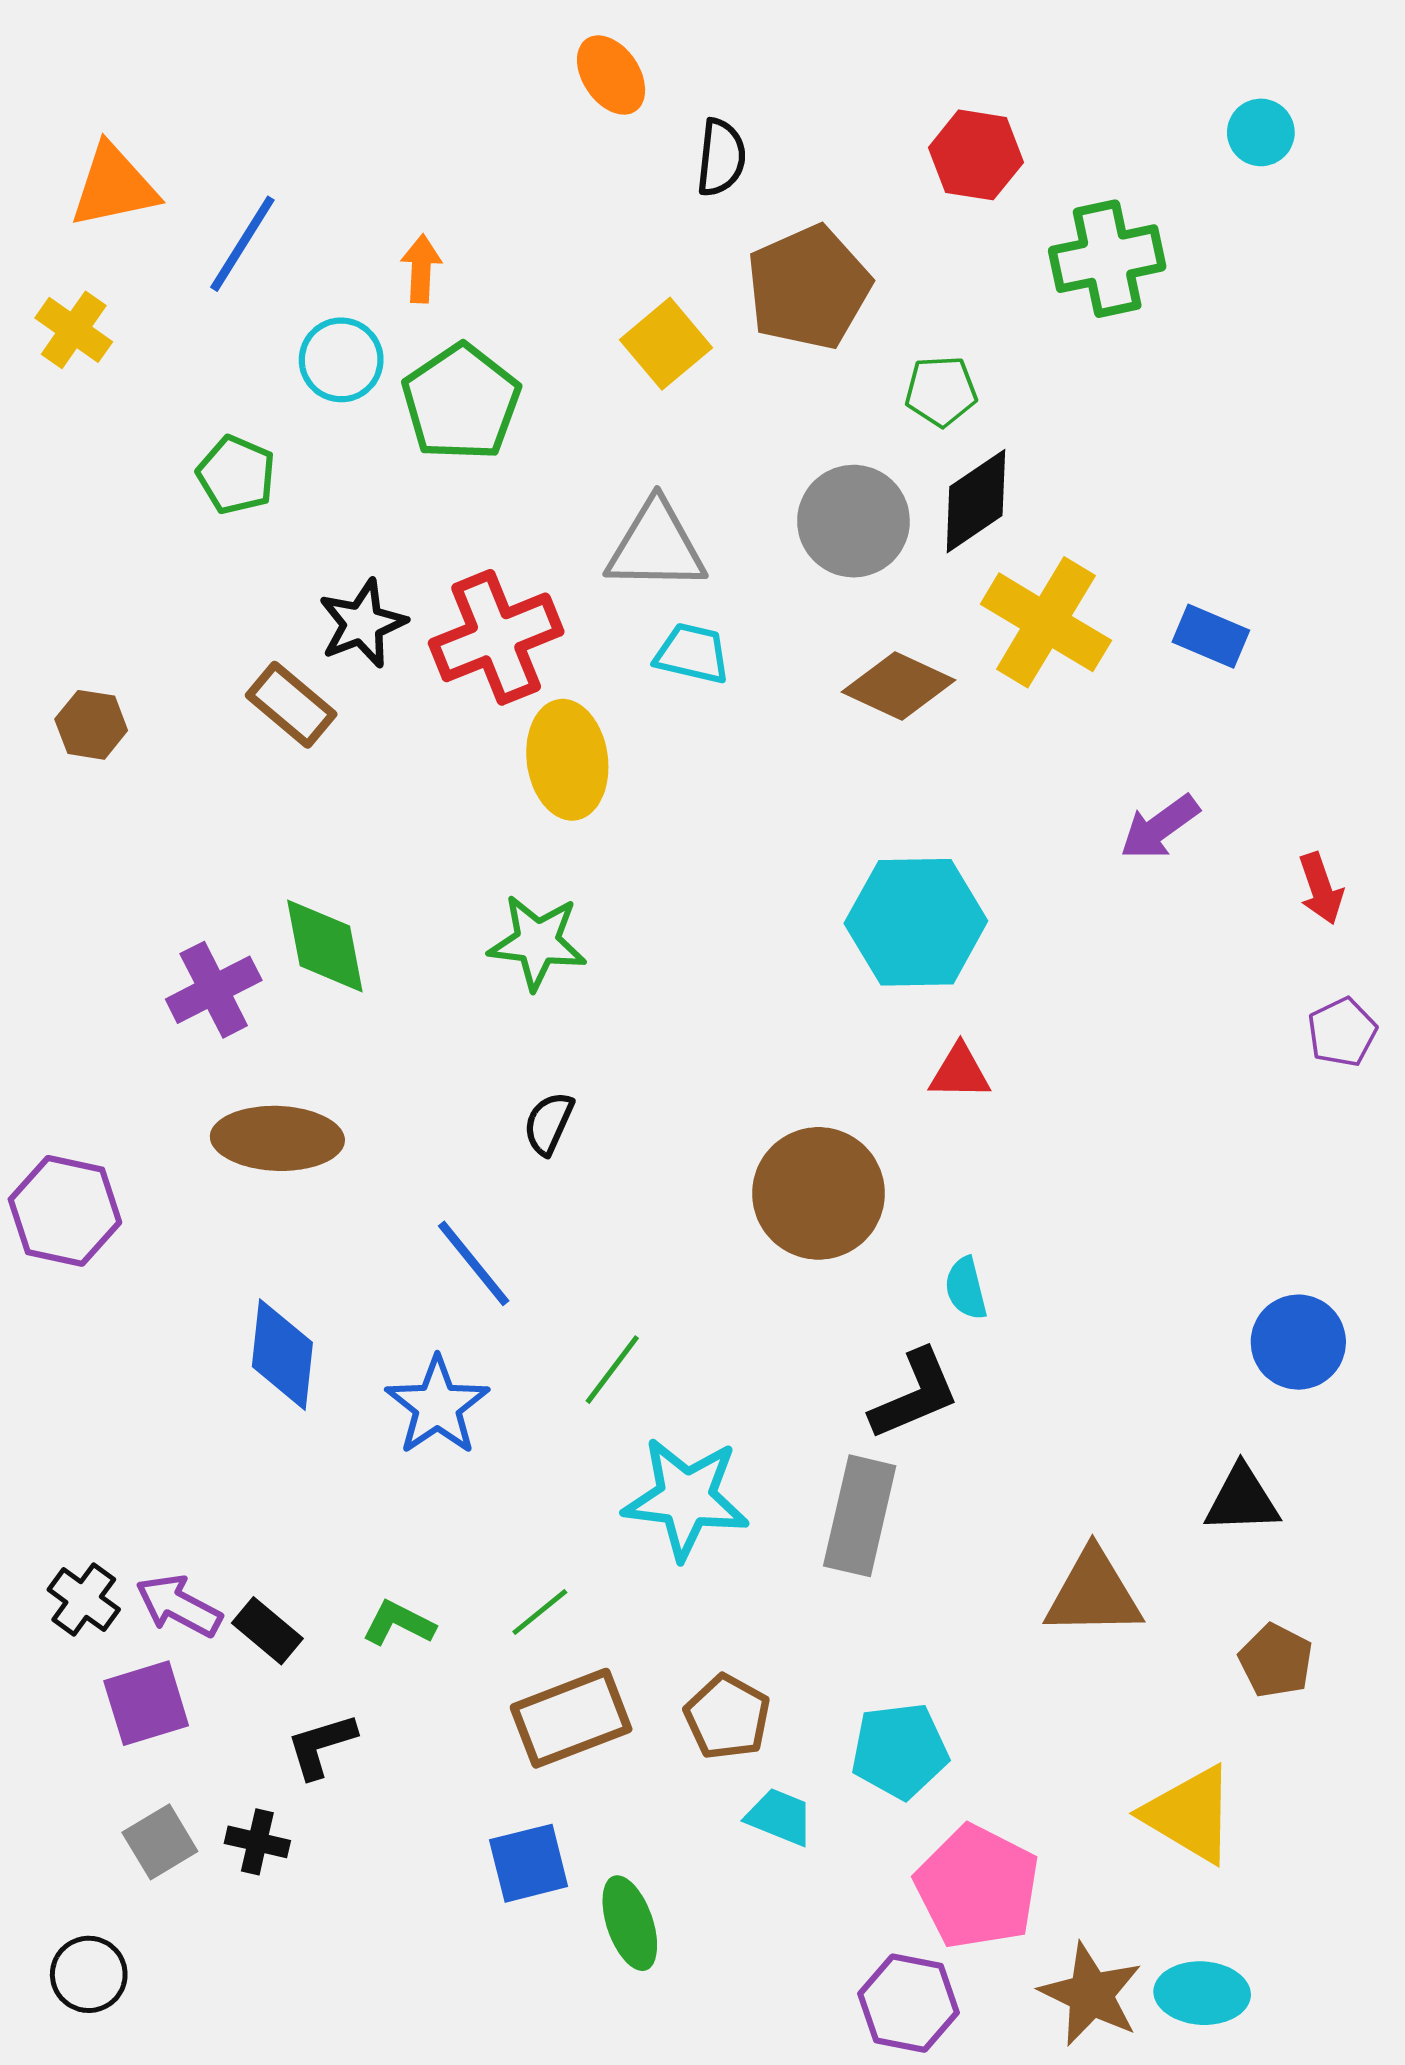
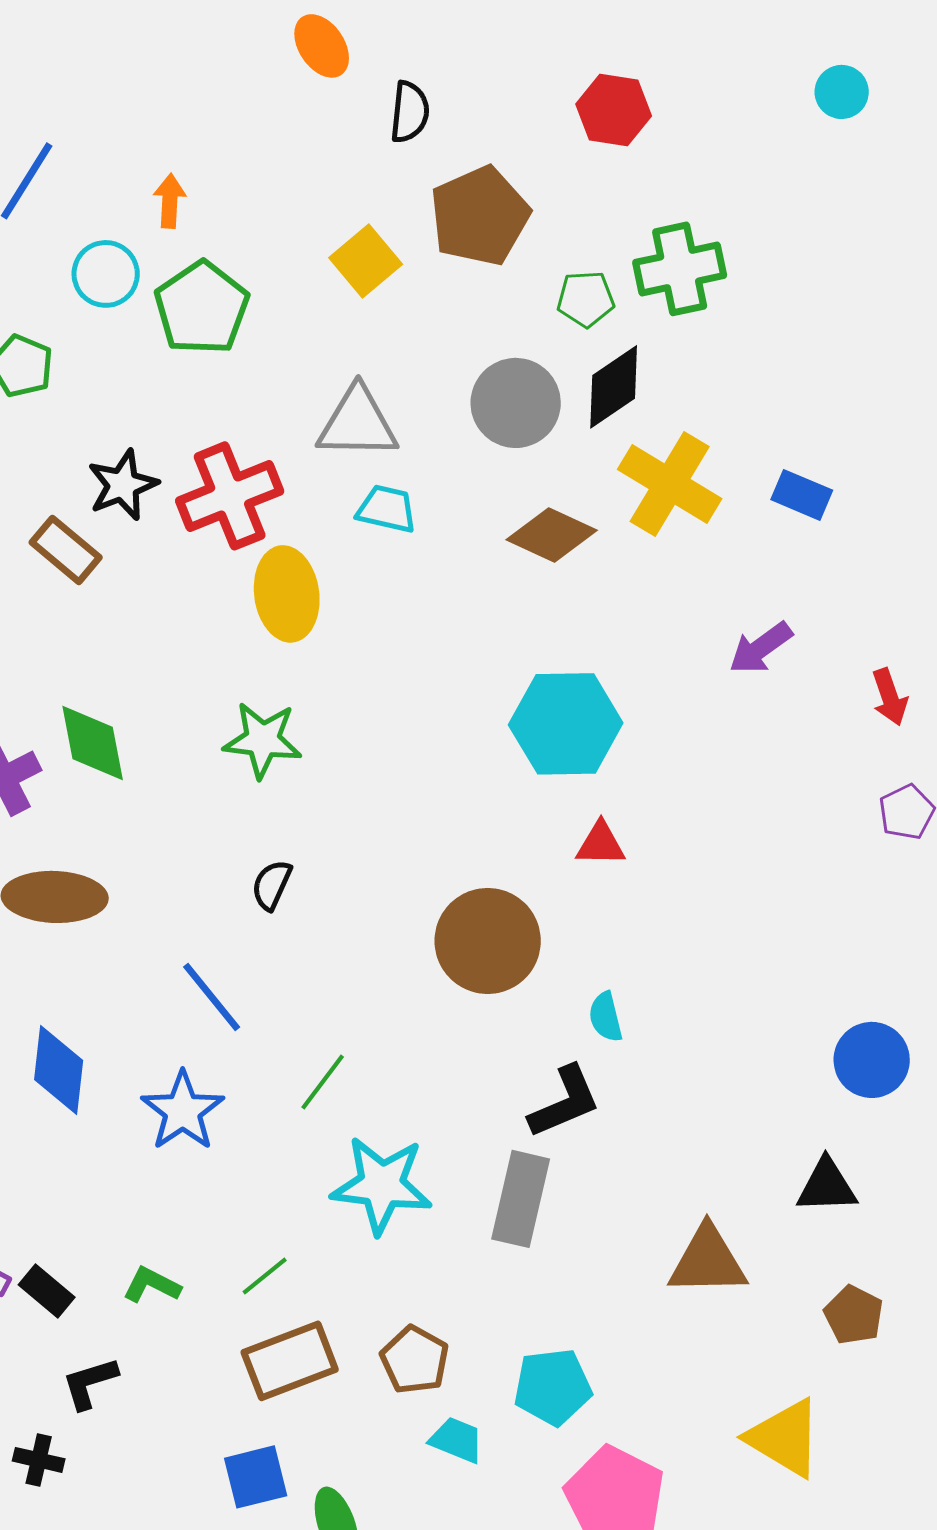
green cross: (1107, 259) -> (680, 269), moved

